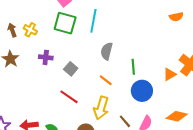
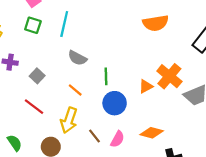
orange semicircle: (176, 17) -> (156, 23), size x1.6
green square: (65, 23) -> (33, 25), size x0.7
gray semicircle: (107, 51) -> (77, 58), turned -78

